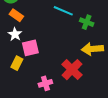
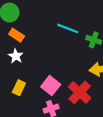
pink square: (30, 48) -> (51, 86), moved, turned -36

